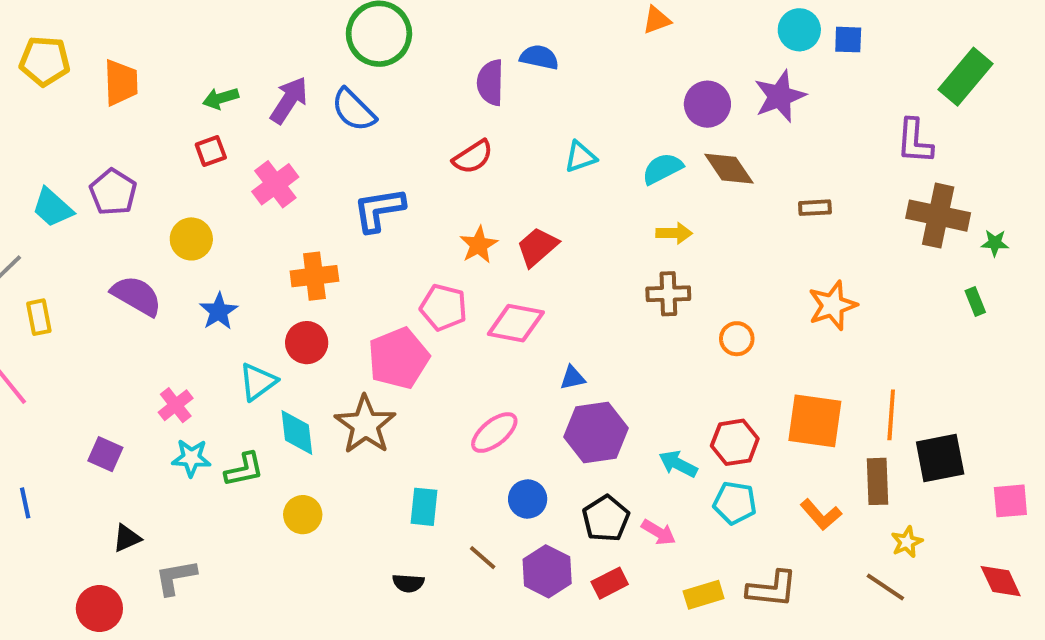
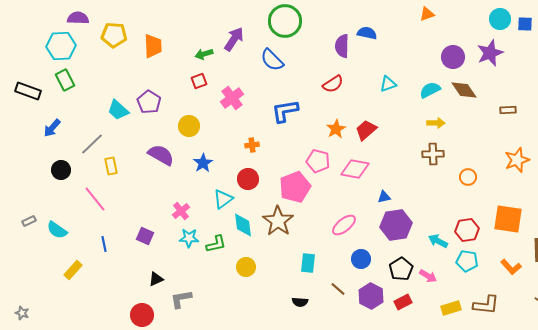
purple arrow: (289, 100) -> (234, 39), moved
orange cross: (314, 276) -> (252, 145), size x0.6
blue line: (25, 503) -> (104, 244), moved

